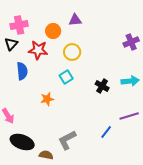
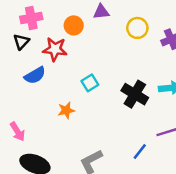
yellow circle: (72, 52) -> (137, 28), moved
blue semicircle: (22, 71) -> (35, 75), turned 66
black cross: (102, 86) -> (135, 94), size x1.5

